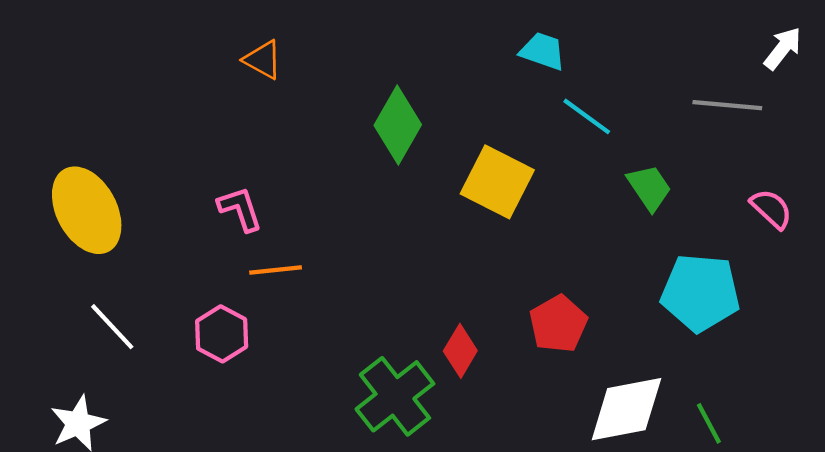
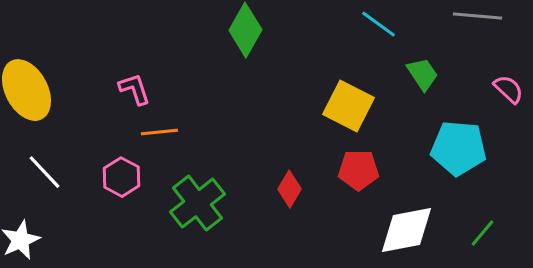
yellow square: (497, 182) -> (348, 106), moved
red pentagon: (558, 324) -> (358, 170), turned 30
green cross: (395, 396) -> (197, 203), moved
green line: (709, 423) -> (482, 233), moved, turned 68

